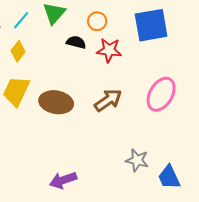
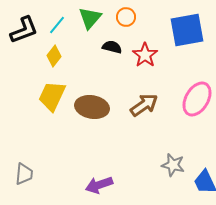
orange circle: (97, 21) -> (126, 17), moved
red star: (109, 50) -> (145, 55), turned 30

